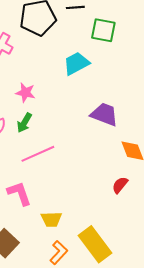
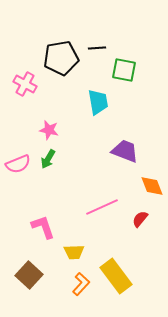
cyan trapezoid: (76, 63) -> (98, 102), turned 108
pink line: (38, 154) -> (102, 207), moved

